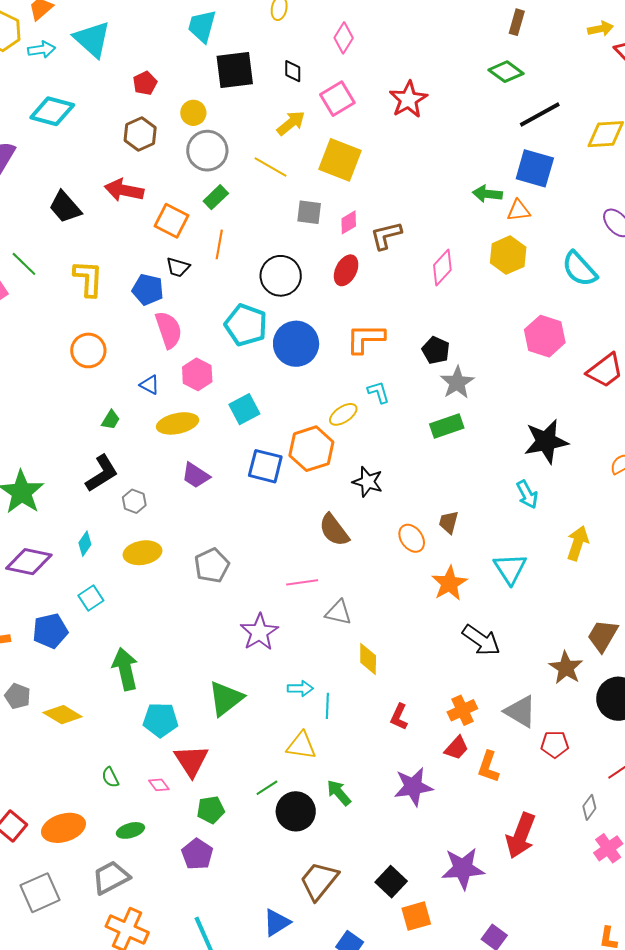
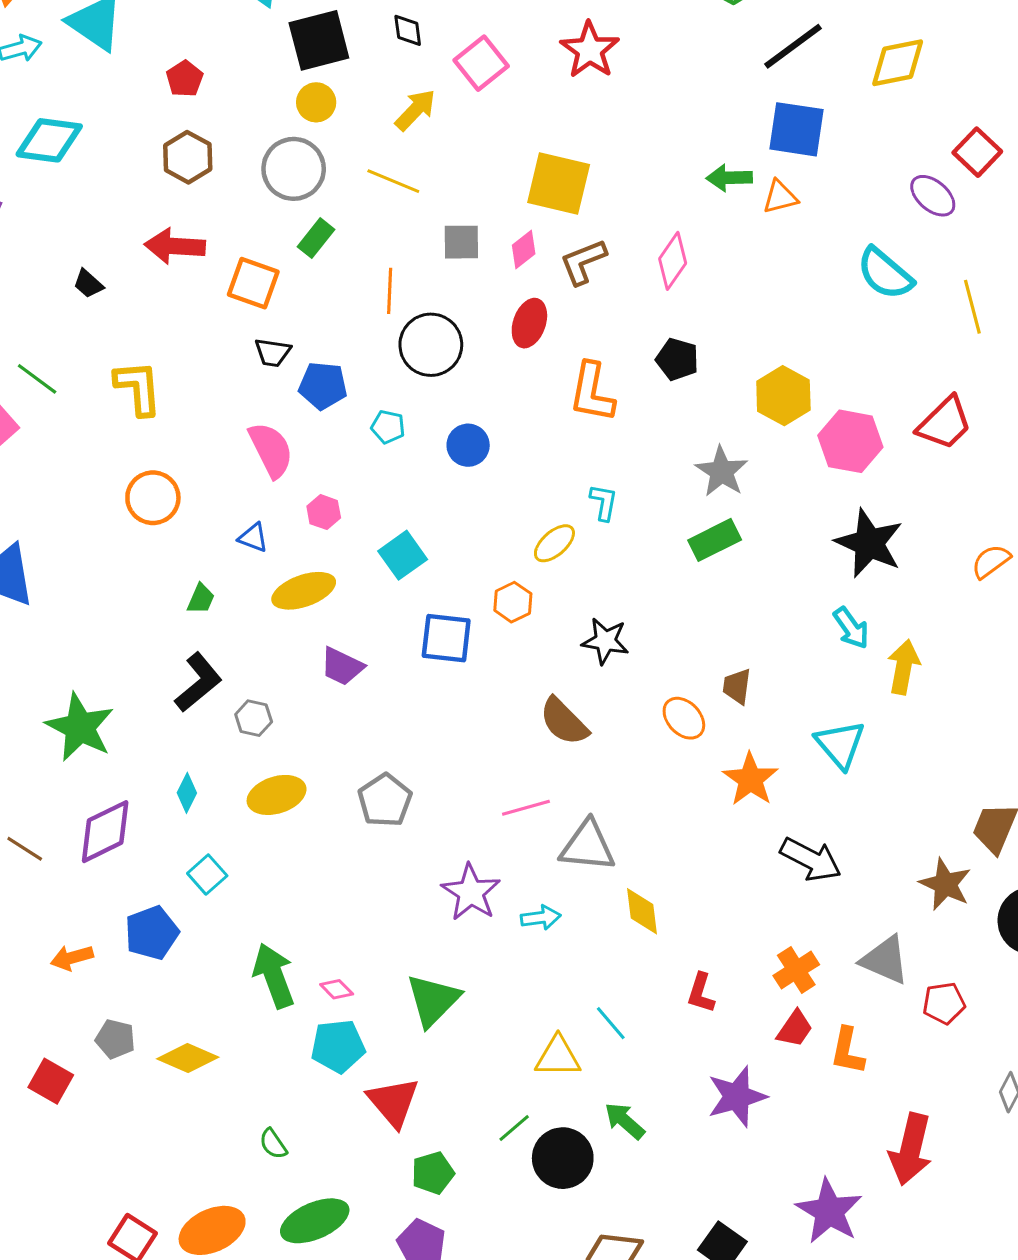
yellow circle: (193, 113) -> (316, 102), moved
yellow square: (340, 160) -> (559, 184), moved
black trapezoid: (65, 207) -> (88, 284), size x0.6
orange line: (219, 244) -> (390, 291), moved
yellow hexagon: (508, 255) -> (783, 396), moved
pink diamond: (442, 268) -> (673, 261), moved
blue pentagon: (148, 290) -> (323, 386), moved
cyan pentagon: (246, 325) -> (388, 427), size x0.5
pink hexagon: (545, 336) -> (850, 441), moved
orange L-shape: (365, 338) -> (592, 392), moved, turned -72
blue circle: (296, 344) -> (468, 445), size x0.6
black pentagon: (436, 350) -> (677, 359), moved
pink hexagon: (197, 374) -> (324, 512), size x0.7
cyan L-shape: (379, 392) -> (604, 502), turned 35
black star: (546, 441) -> (869, 543), turned -30
orange hexagon: (311, 449) -> (513, 602), size x0.6
yellow arrow: (578, 543) -> (904, 667), moved
purple diamond: (29, 562) -> (105, 832), turned -30
gray triangle: (339, 612) -> (588, 846), size x1.4
cyan arrow: (300, 688) -> (541, 918), moved
cyan line: (327, 706) -> (611, 1023), moved, turned -35
pink diamond: (159, 785) -> (337, 989), moved
green ellipse: (130, 830) -> (315, 1221), size x1.6
purple star: (463, 869) -> (829, 1211), turned -30

